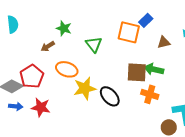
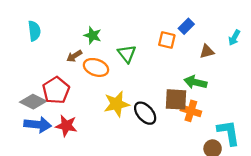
orange square: (129, 32) -> (167, 40), size x0.7
orange ellipse: (67, 69) -> (96, 67), moved
brown square: (137, 72) -> (176, 99), moved
blue arrow: (16, 106) -> (38, 125), size x1.6

